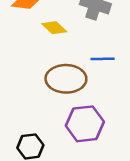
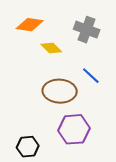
blue line: (103, 59) -> (91, 76), turned 42

